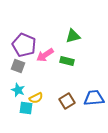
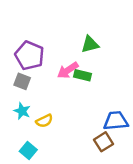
pink arrow: (45, 55) -> (68, 70), moved
brown square: (67, 101) -> (103, 142), moved
cyan square: (26, 108) -> (28, 150), moved, turned 32

